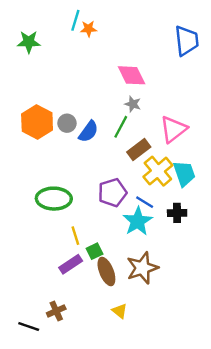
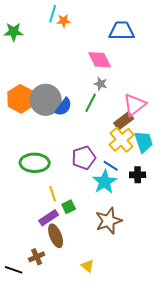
blue trapezoid: (187, 41) -> (122, 31), moved, turned -84
gray circle: (67, 123) -> (46, 100), size x2.0
brown rectangle: (139, 150) -> (124, 121), moved
brown ellipse: (106, 271) -> (56, 236), moved
yellow triangle: (120, 311) -> (88, 266), moved

